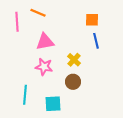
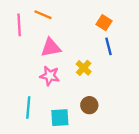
orange square: (92, 20) -> (104, 23), turned 32
brown circle: (73, 82) -> (89, 105), moved

